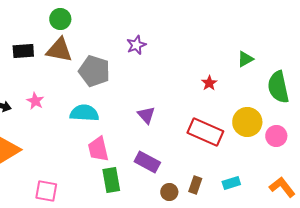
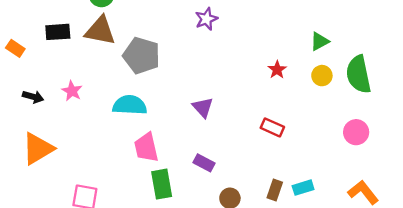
purple star: (136, 45) -> (206, 19), moved
yellow circle: (247, 122) -> (322, 76), moved, size x0.6
red rectangle: (205, 132) -> (272, 127), size x0.6
purple rectangle: (147, 162) -> (204, 163), size x0.7
brown rectangle: (195, 185) -> (275, 190), moved

